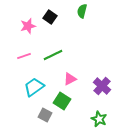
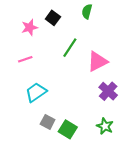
green line: (53, 55) -> (70, 48), moved, turned -30
pink triangle: (70, 79) -> (98, 61), moved, size x1.5
green square: (62, 101) -> (68, 129), moved

